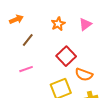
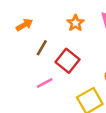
red square: (66, 56) -> (67, 61), moved

